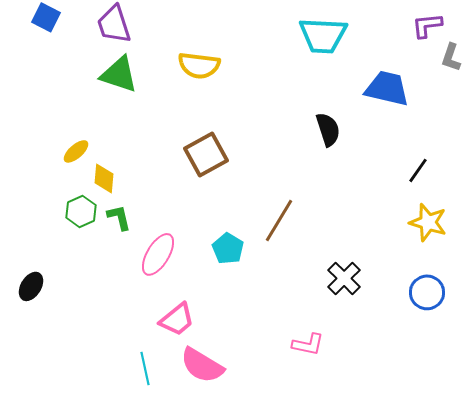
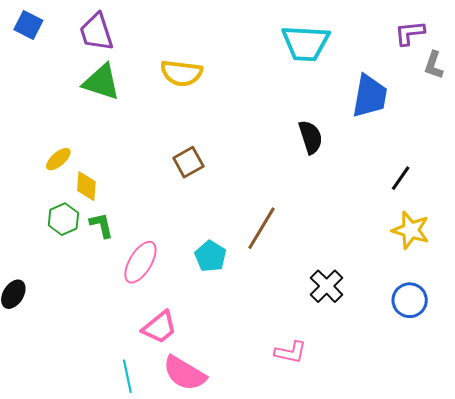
blue trapezoid: (387, 88) -> (370, 96), turned 87
brown square: (206, 154) -> (188, 162), size x0.7

